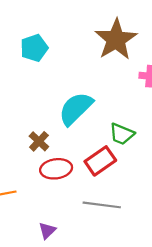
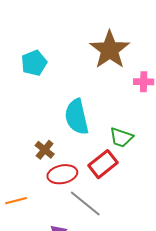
cyan semicircle: (76, 109) -> (77, 117), turned -54
gray line: (102, 205) -> (85, 204), moved, turned 36

